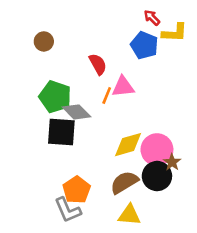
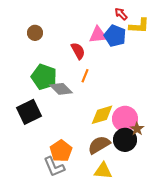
pink triangle: (123, 87) -> (98, 35), moved
black square: (61, 132) -> (29, 112), moved, turned -30

